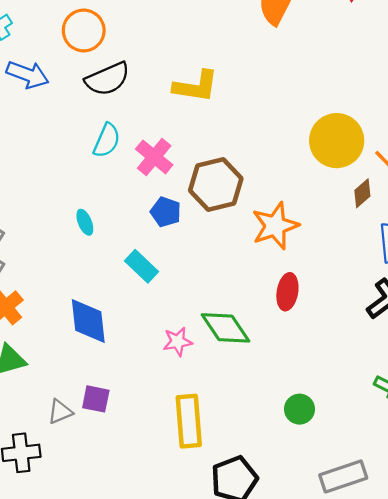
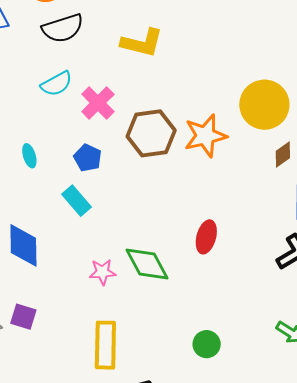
cyan semicircle: (107, 140) -> (57, 84), turned 32
blue pentagon: (166, 212) -> (88, 158), moved
orange star: (275, 226) -> (205, 136), moved

